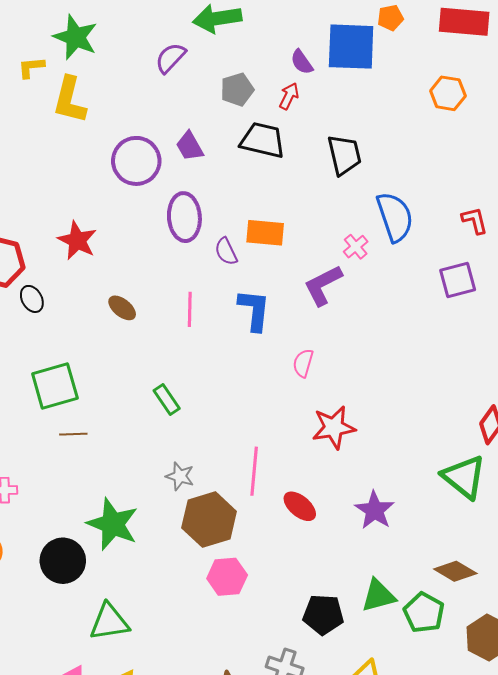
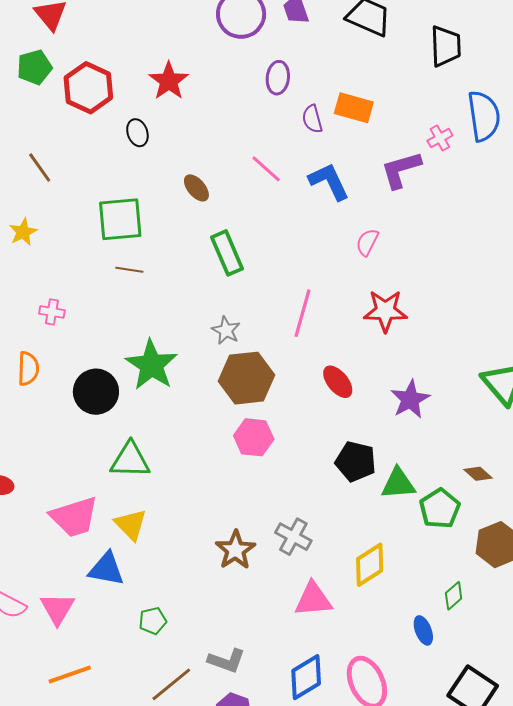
purple ellipse: (184, 217) -> (278, 78), size x0.7
black ellipse: (32, 299) -> (137, 133), moved
brown ellipse: (122, 308) -> (196, 188), moved
pink line: (190, 309) -> (266, 169), turned -60
blue L-shape: (254, 310) -> (329, 181), turned -42
green rectangle: (167, 400) -> (227, 253), size x1.4
pink line: (254, 471) -> (303, 313), moved
brown diamond: (455, 571) -> (478, 474), size x0.7
black pentagon: (323, 614) -> (356, 461), moved

